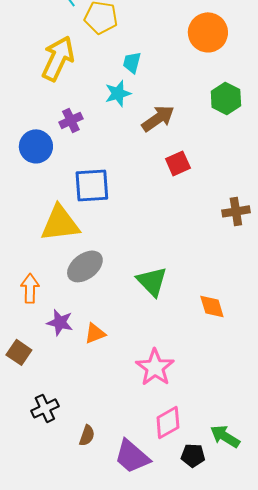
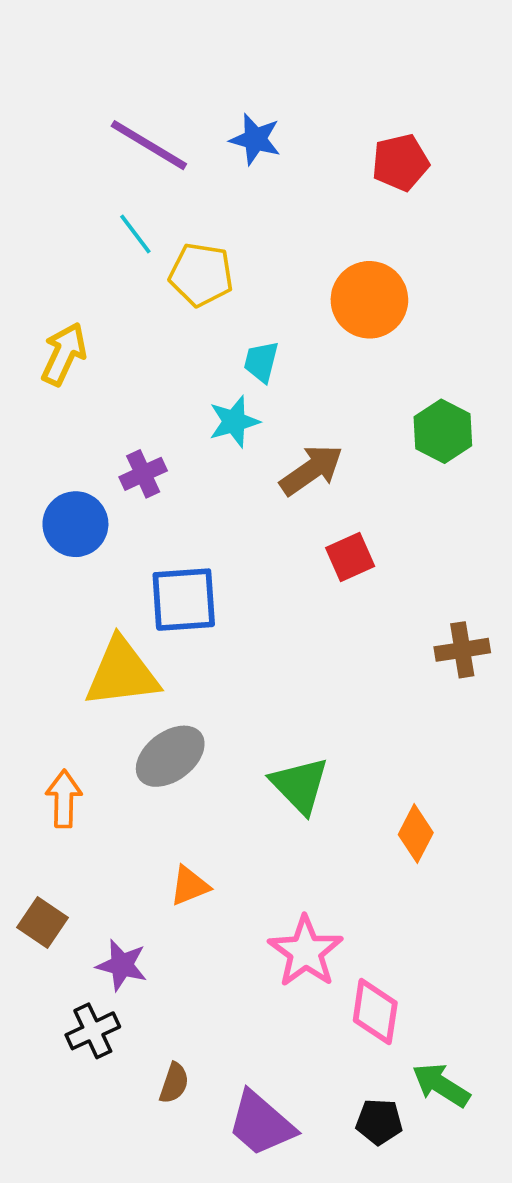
orange circle: (208, 32) -> (369, 300), moved
yellow arrow: (58, 58) -> (64, 354), moved, size x0.7
orange diamond: (212, 306) -> (416, 834), turned 44
purple star: (60, 322) -> (122, 965), moved
pink diamond: (168, 422) -> (375, 1012), moved, turned -52

